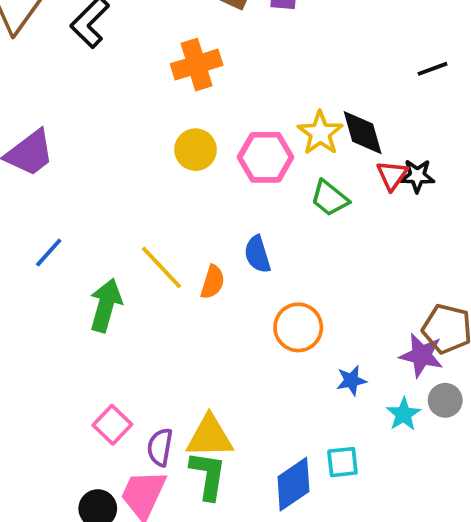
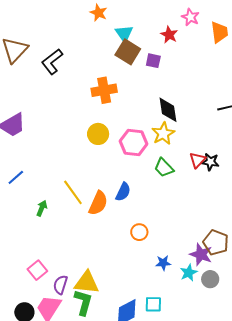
black diamond: (363, 133) -> (168, 110), moved
blue semicircle: (257, 254) -> (123, 192), turned -144
orange semicircle: (213, 282) -> (98, 203), size x1.4
green arrow: (106, 305) -> (42, 208), size x0.6
orange circle: (298, 327) -> (139, 232), size x0.7
cyan star: (403, 414) -> (189, 273), moved

